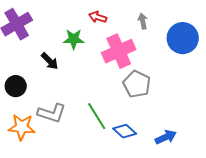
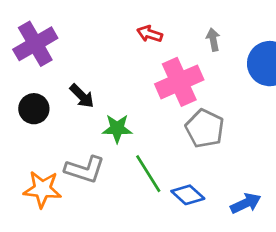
green star: (74, 39) -> (117, 128), moved
black circle: (16, 86) -> (34, 109), moved

